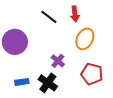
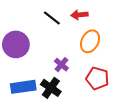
red arrow: (75, 14) -> (79, 15), turned 91
blue rectangle: (22, 82) -> (23, 87), size x1.6

